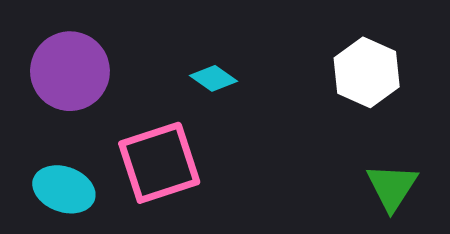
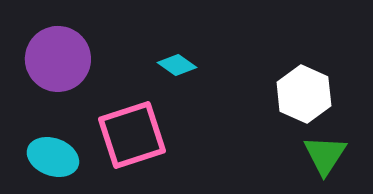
white hexagon: (367, 72) -> (304, 94), moved

